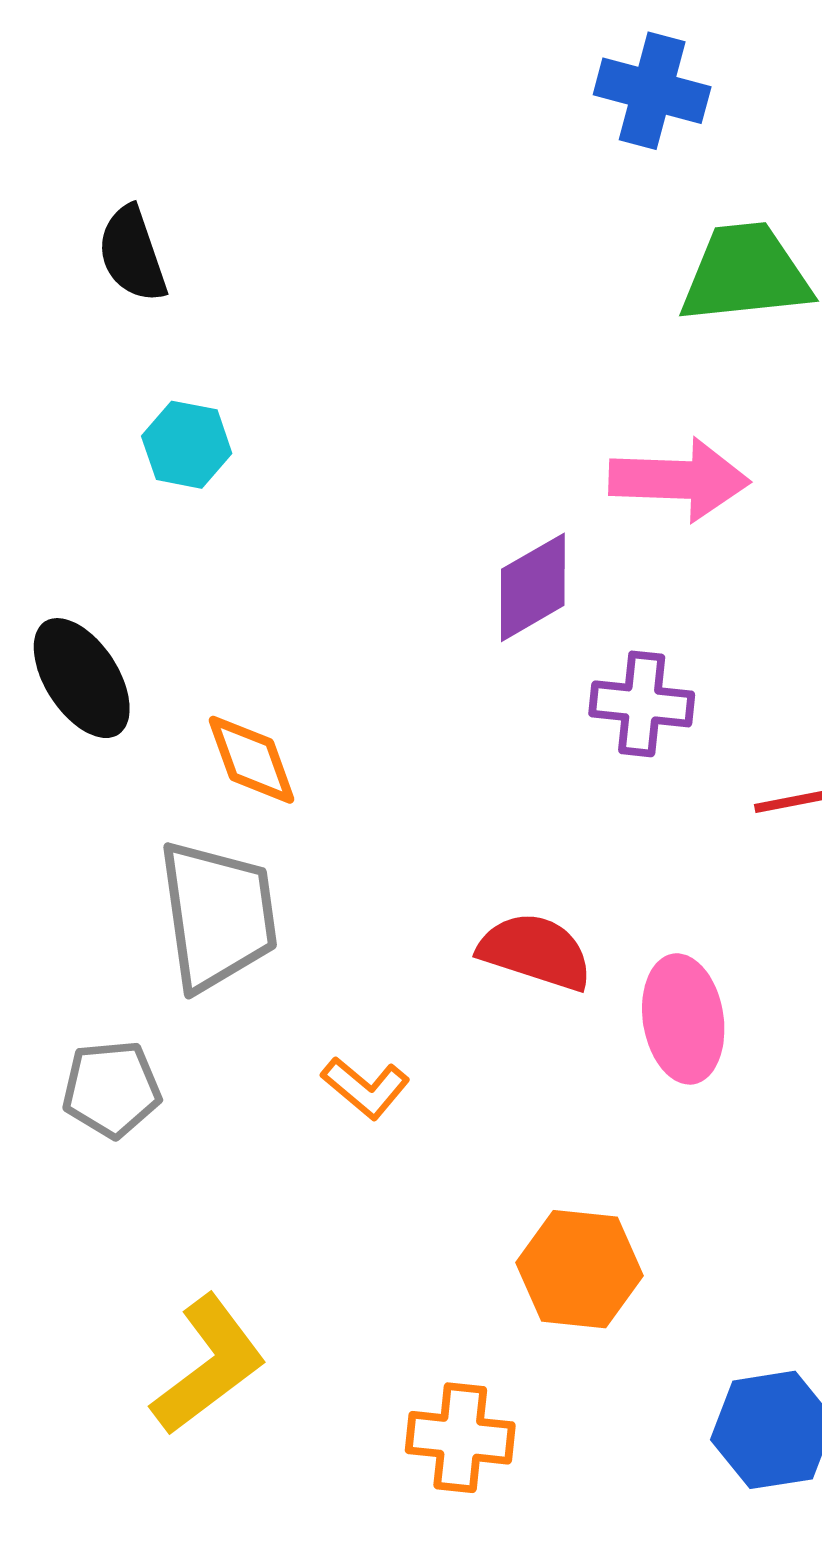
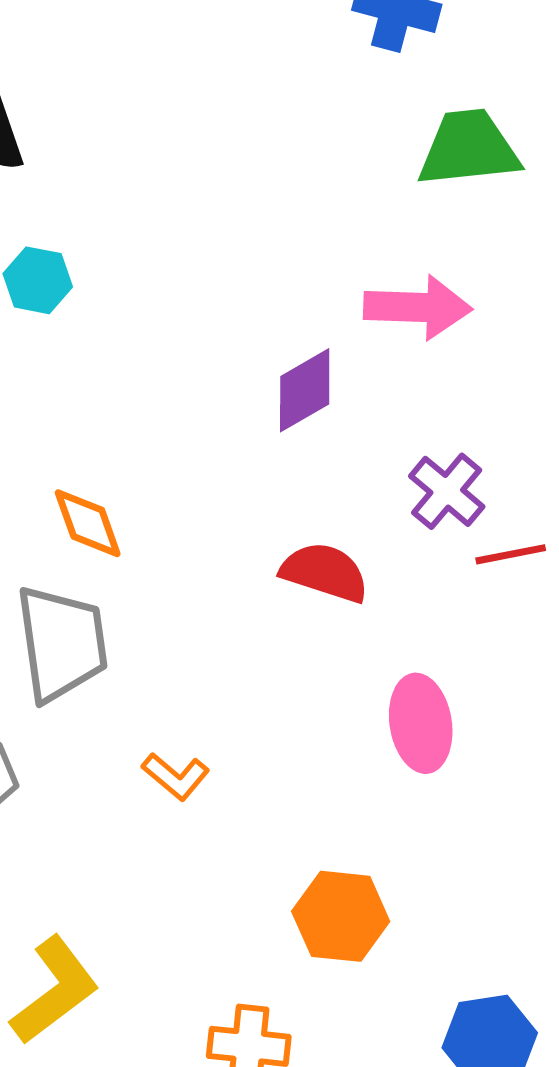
purple cross: (642, 704) -> (447, 491), moved, turned 34
red semicircle: (535, 952) -> (325, 572), moved

